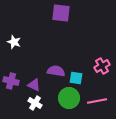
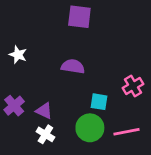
purple semicircle: (56, 71) -> (73, 66), moved
purple cross: (11, 81) -> (14, 106), turned 35

